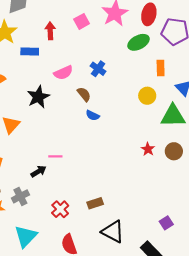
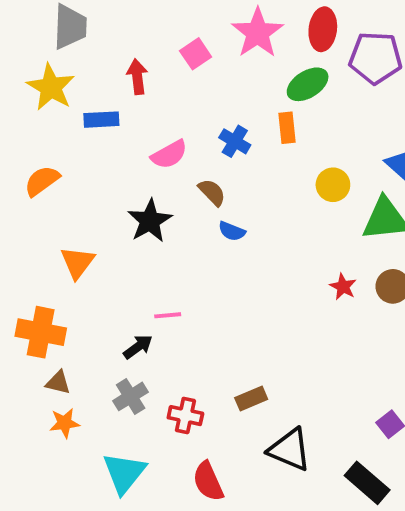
orange rectangle: (161, 68) -> (287, 128), moved
black star: (38, 97) -> (150, 221), moved
gray cross: (20, 196) -> (131, 396), moved
red cross: (60, 209) -> (185, 416), turned -30

